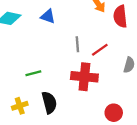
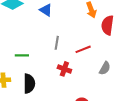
gray line: (77, 44) -> (57, 43), moved
red cross: (84, 77) -> (64, 69), size x0.6

